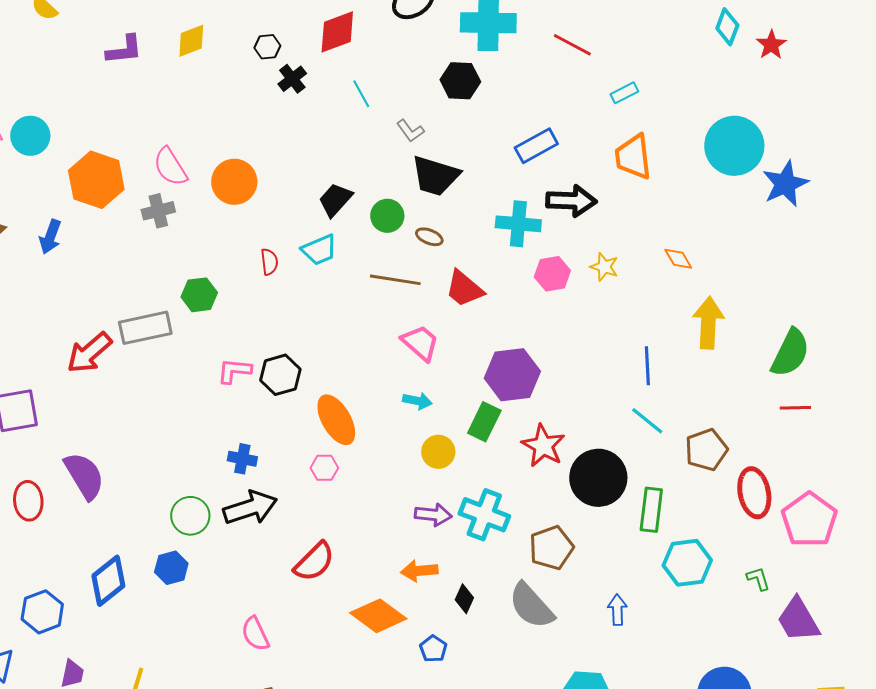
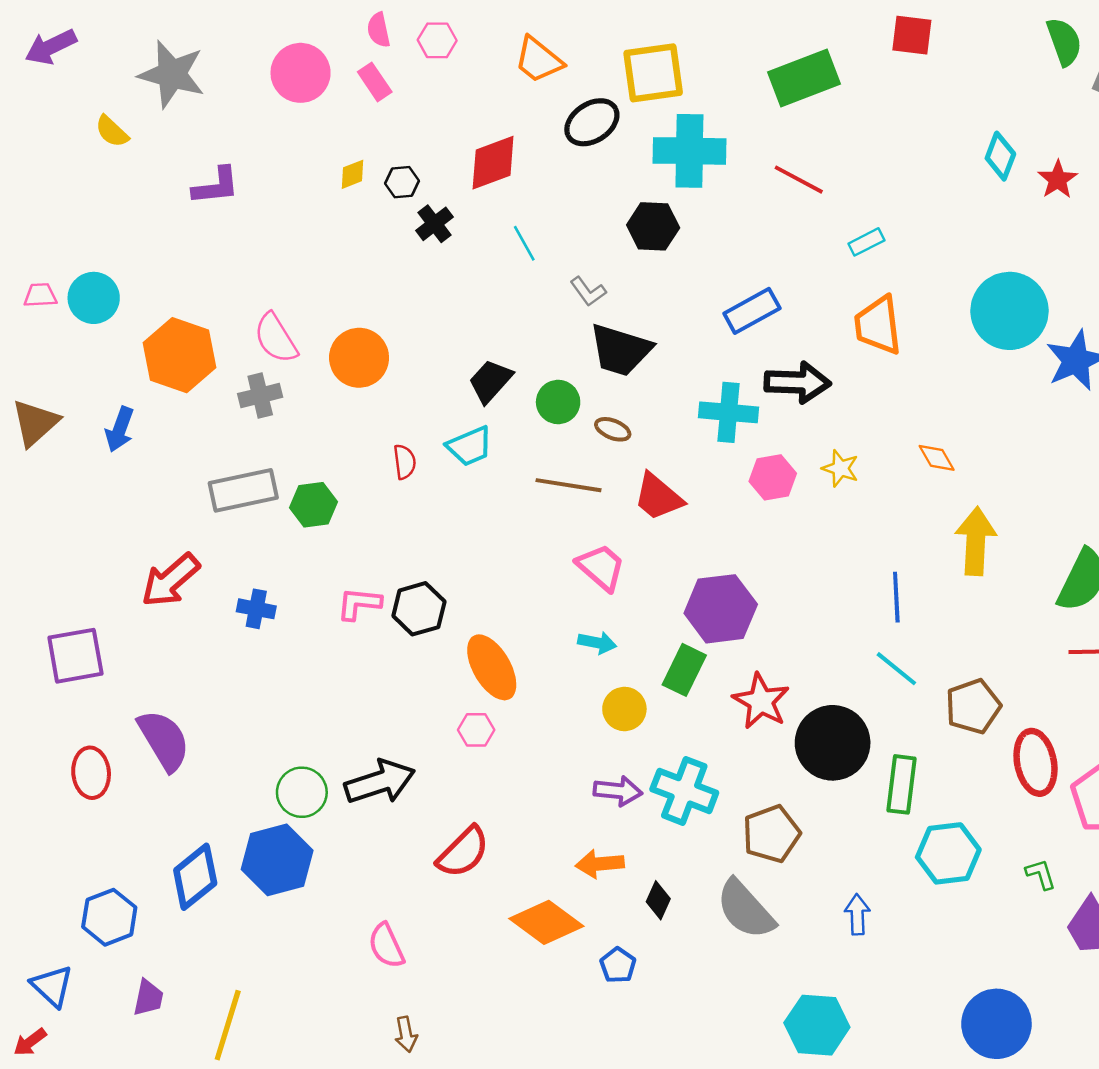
yellow diamond: (191, 41) -> (353, 174), moved, size x0.7
gray rectangle: (145, 328) -> (243, 490), moved
blue cross: (242, 459) -> (256, 609), moved
blue hexagon: (171, 568) -> (277, 860), size x1.6

